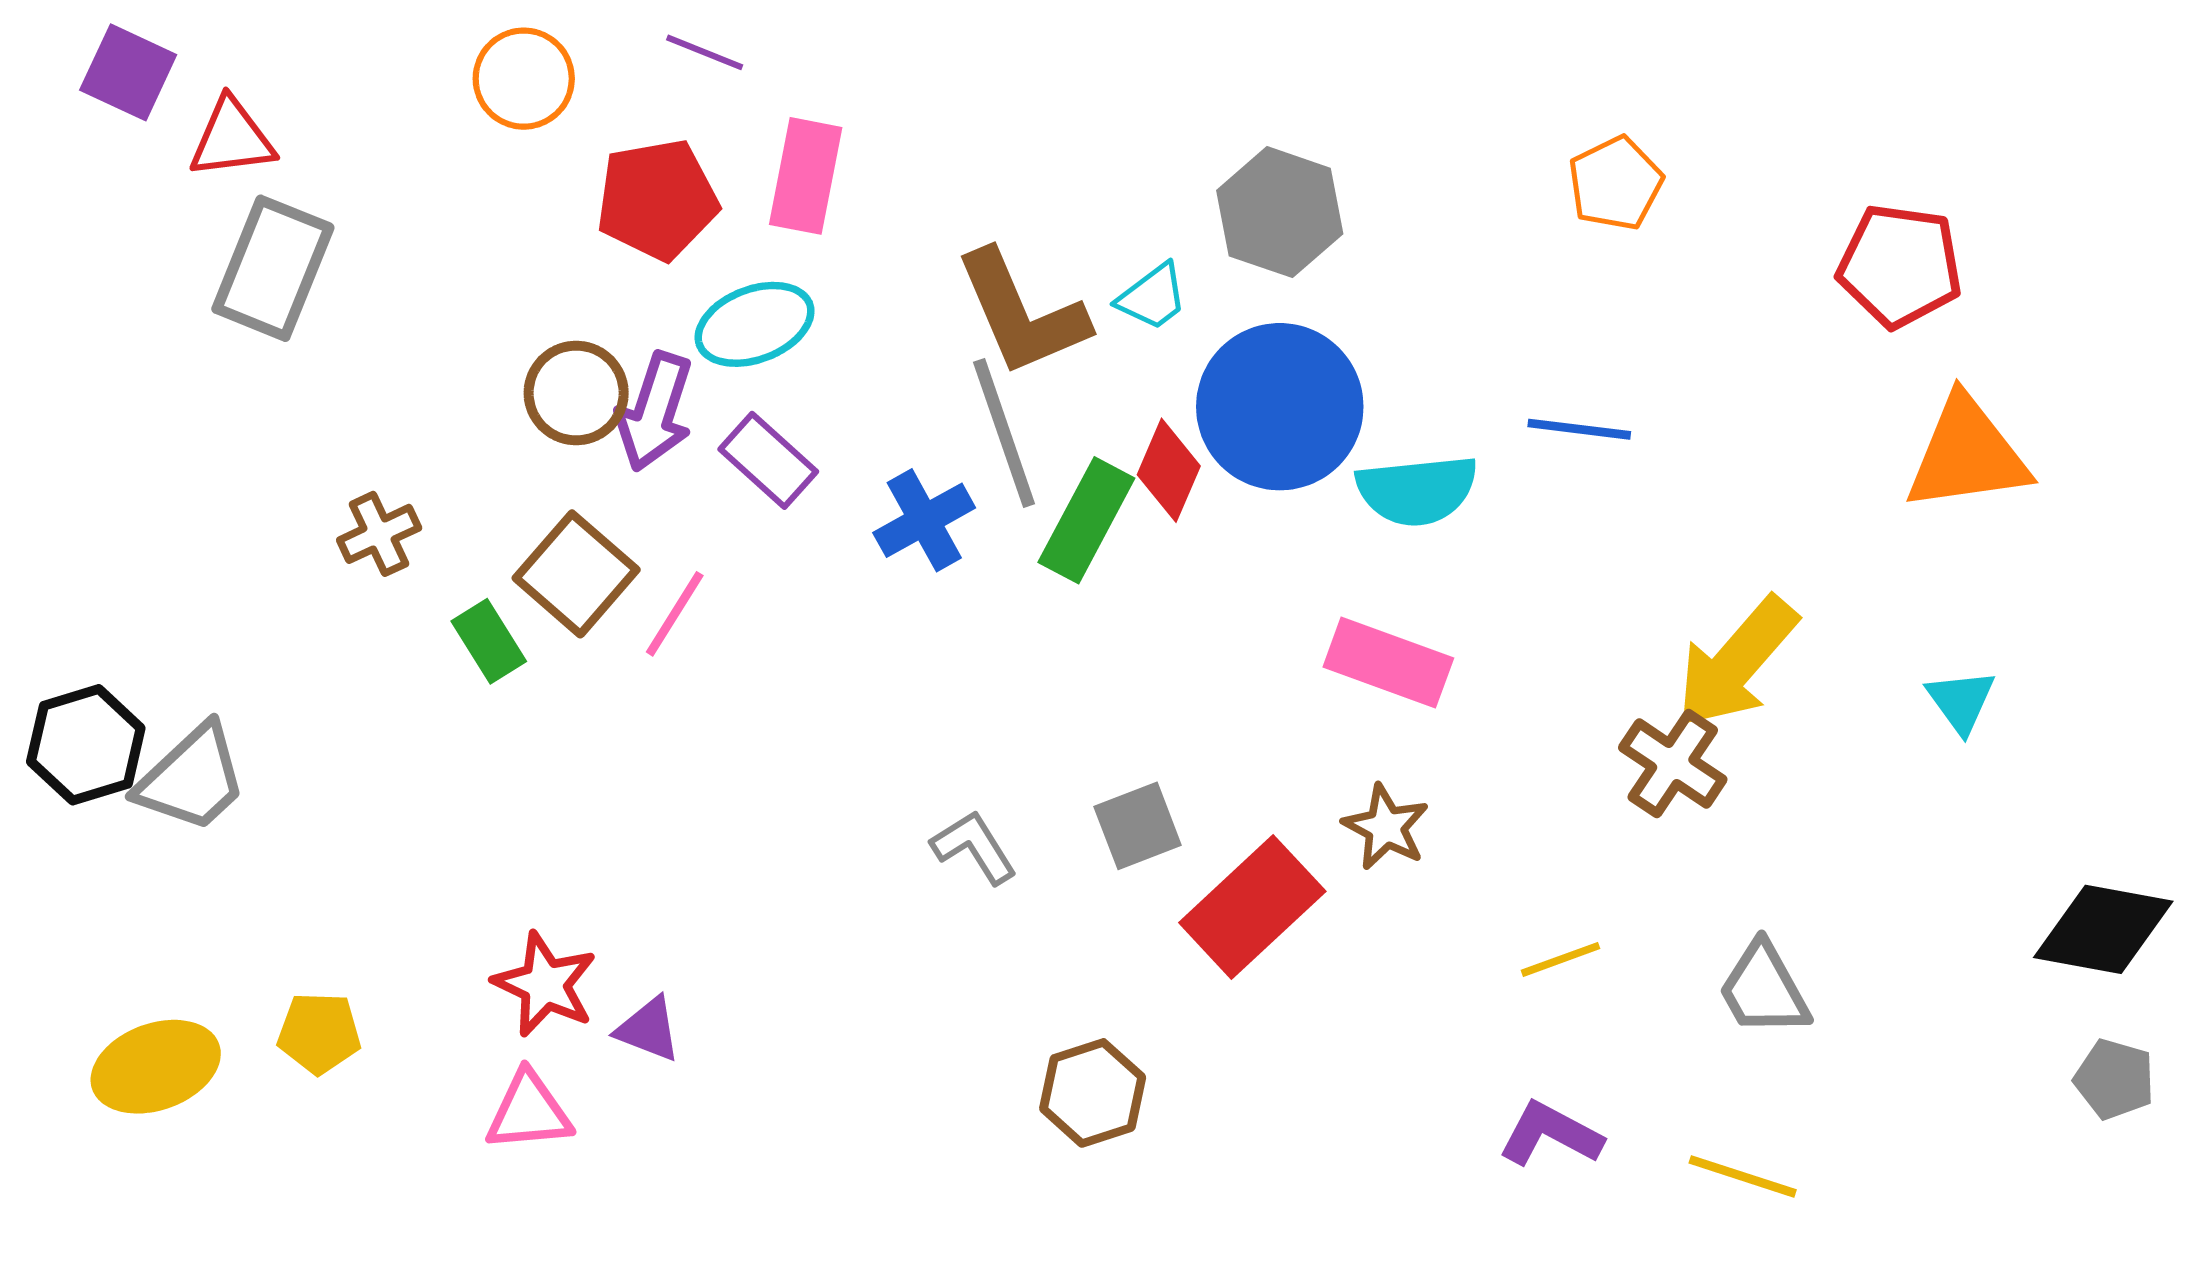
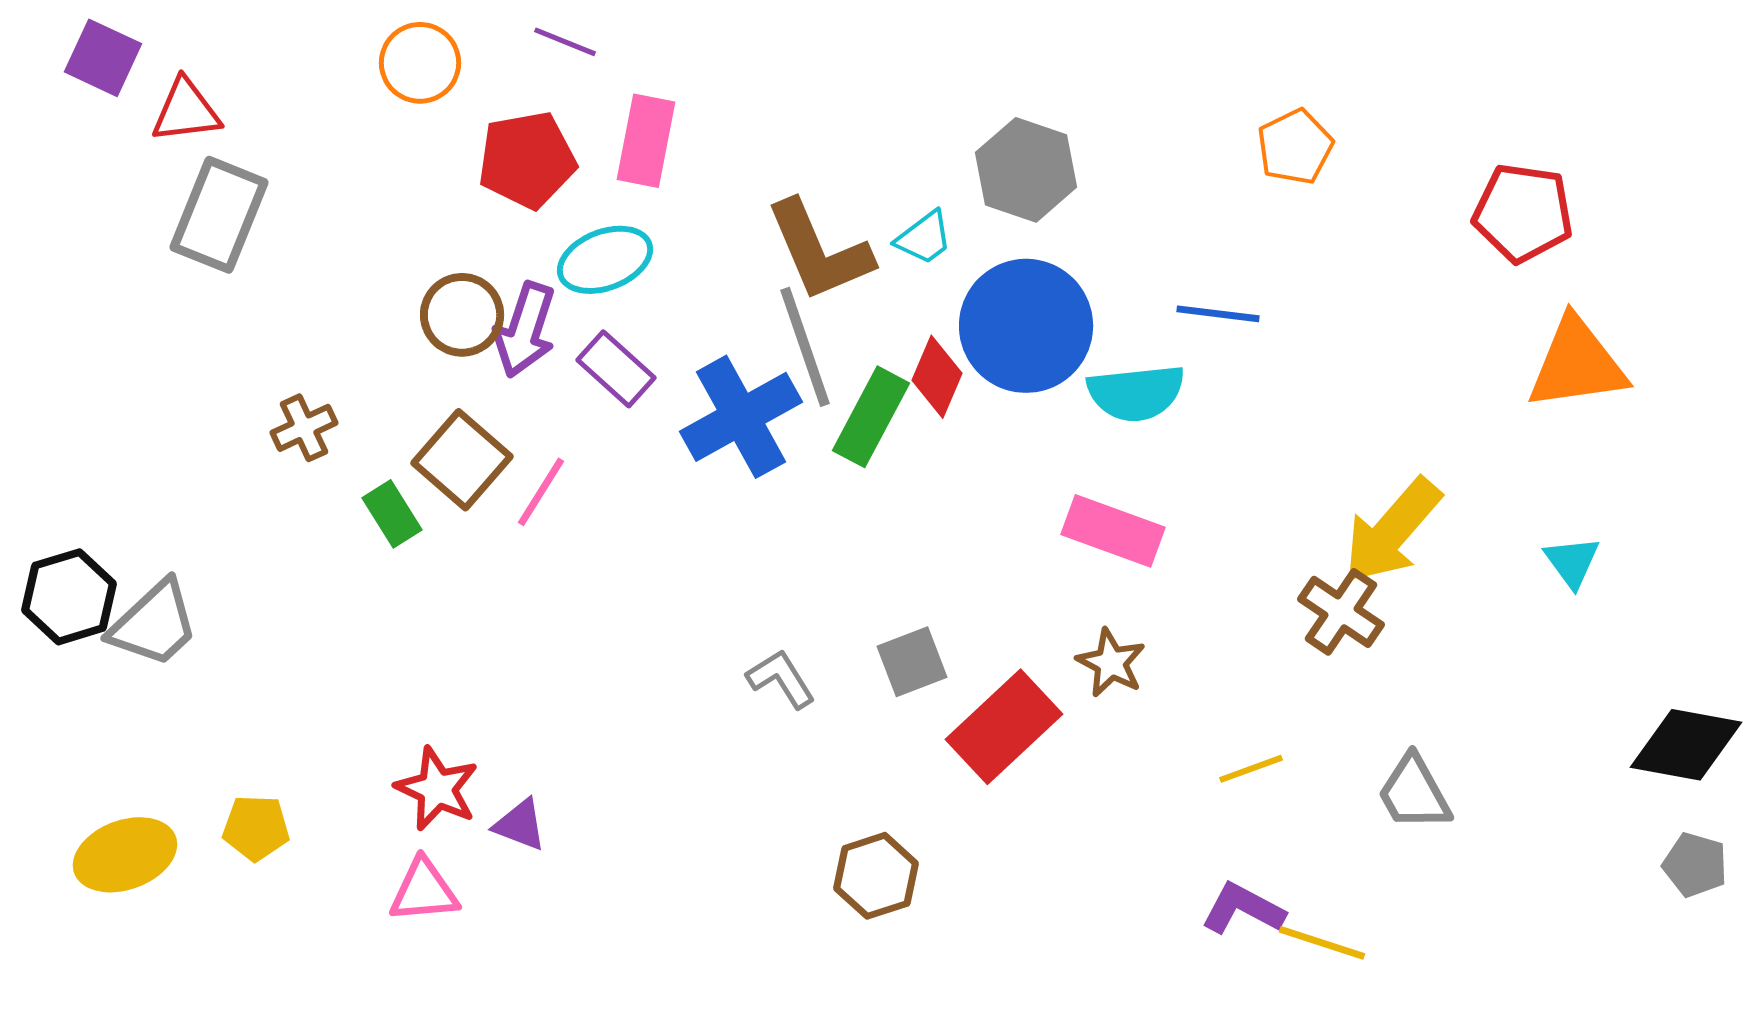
blue line: (1579, 429) -> (1218, 314), moved
blue cross: (924, 520) -> (741, 417), size x1.5
yellow line: (1743, 1176) -> (1322, 943), moved

